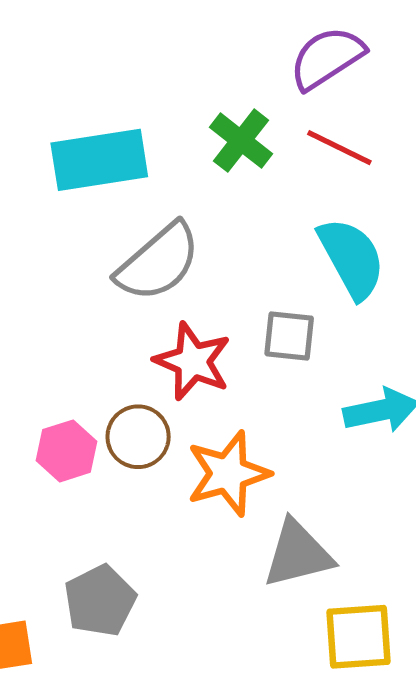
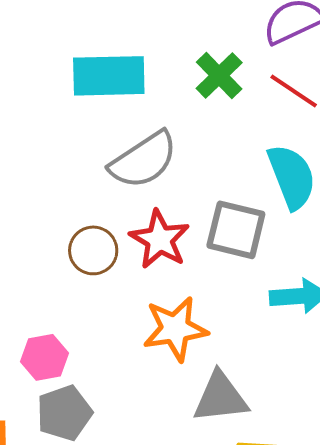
gray square: (289, 336) -> (236, 230), size x1.4
brown circle: (138, 437) -> (93, 250), moved
pink hexagon: (66, 451) -> (44, 357), moved

